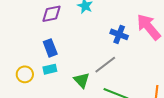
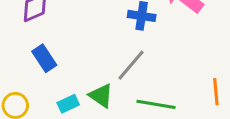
cyan rectangle: (50, 69) -> (68, 104), moved

